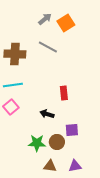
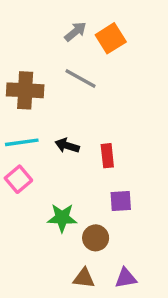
black arrow: (47, 114) -> (67, 146), moved
purple square: (72, 130) -> (121, 201), moved
green star: (37, 143) -> (62, 218), moved

